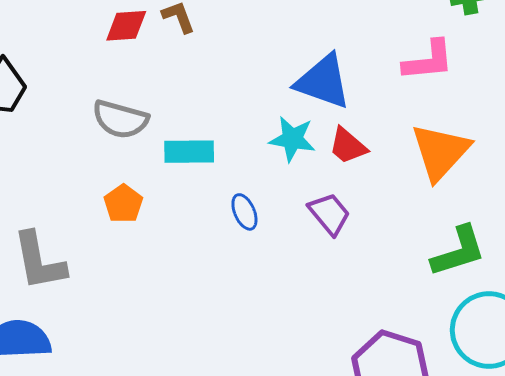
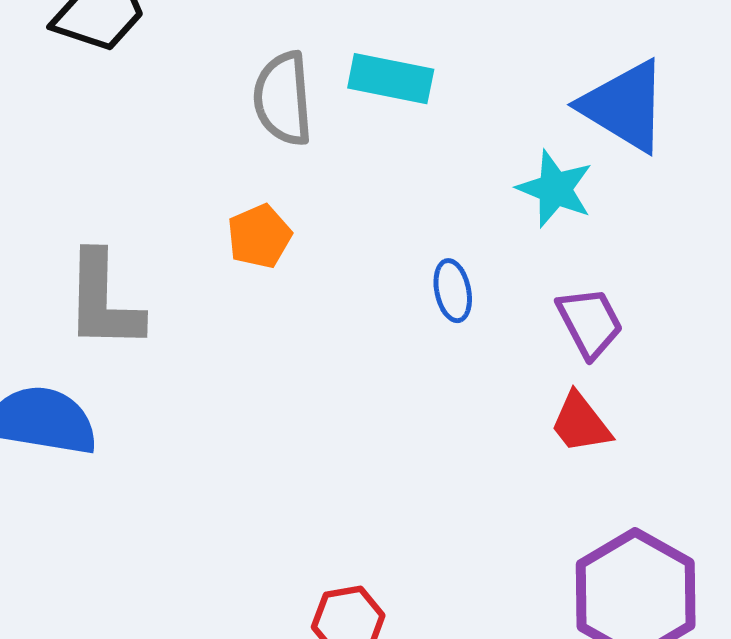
gray semicircle: (120, 119) -> (283, 99), turned 58
red trapezoid: (348, 146) -> (581, 423), moved
cyan rectangle: (189, 152) -> (391, 79), moved

